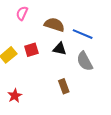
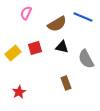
brown semicircle: (54, 25) -> (57, 24), turned 132
blue line: (83, 34) -> (83, 17), moved

